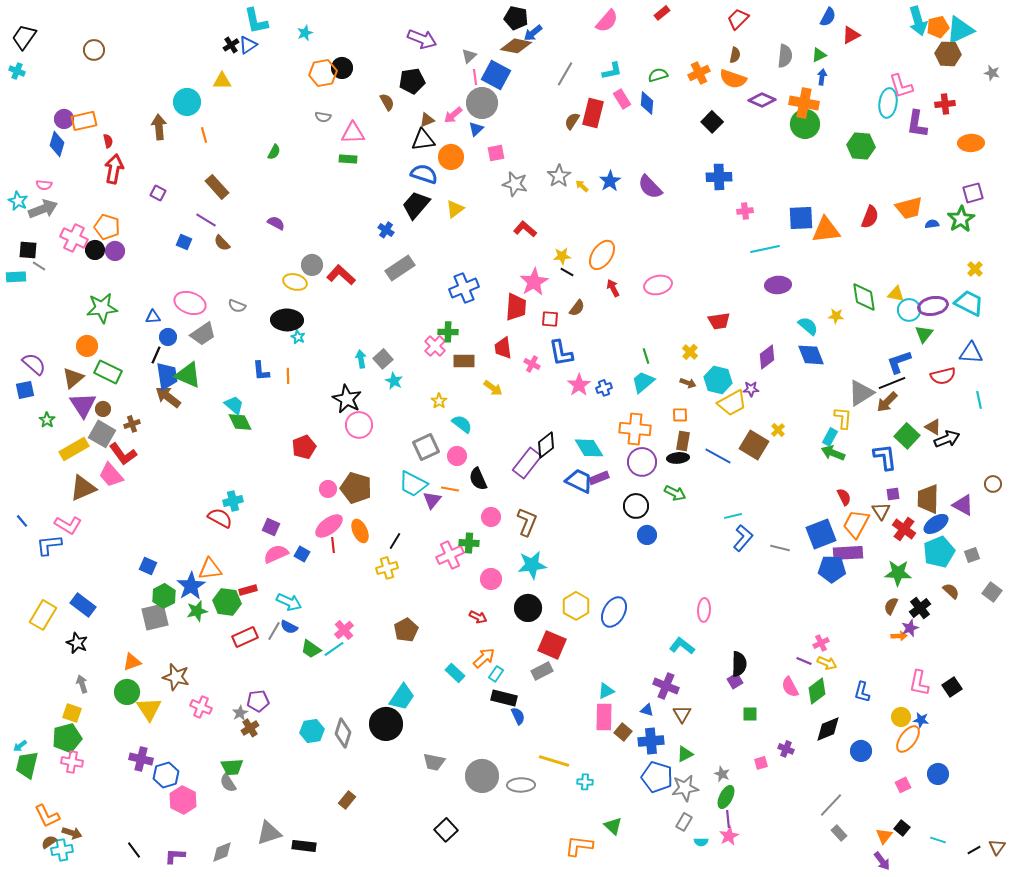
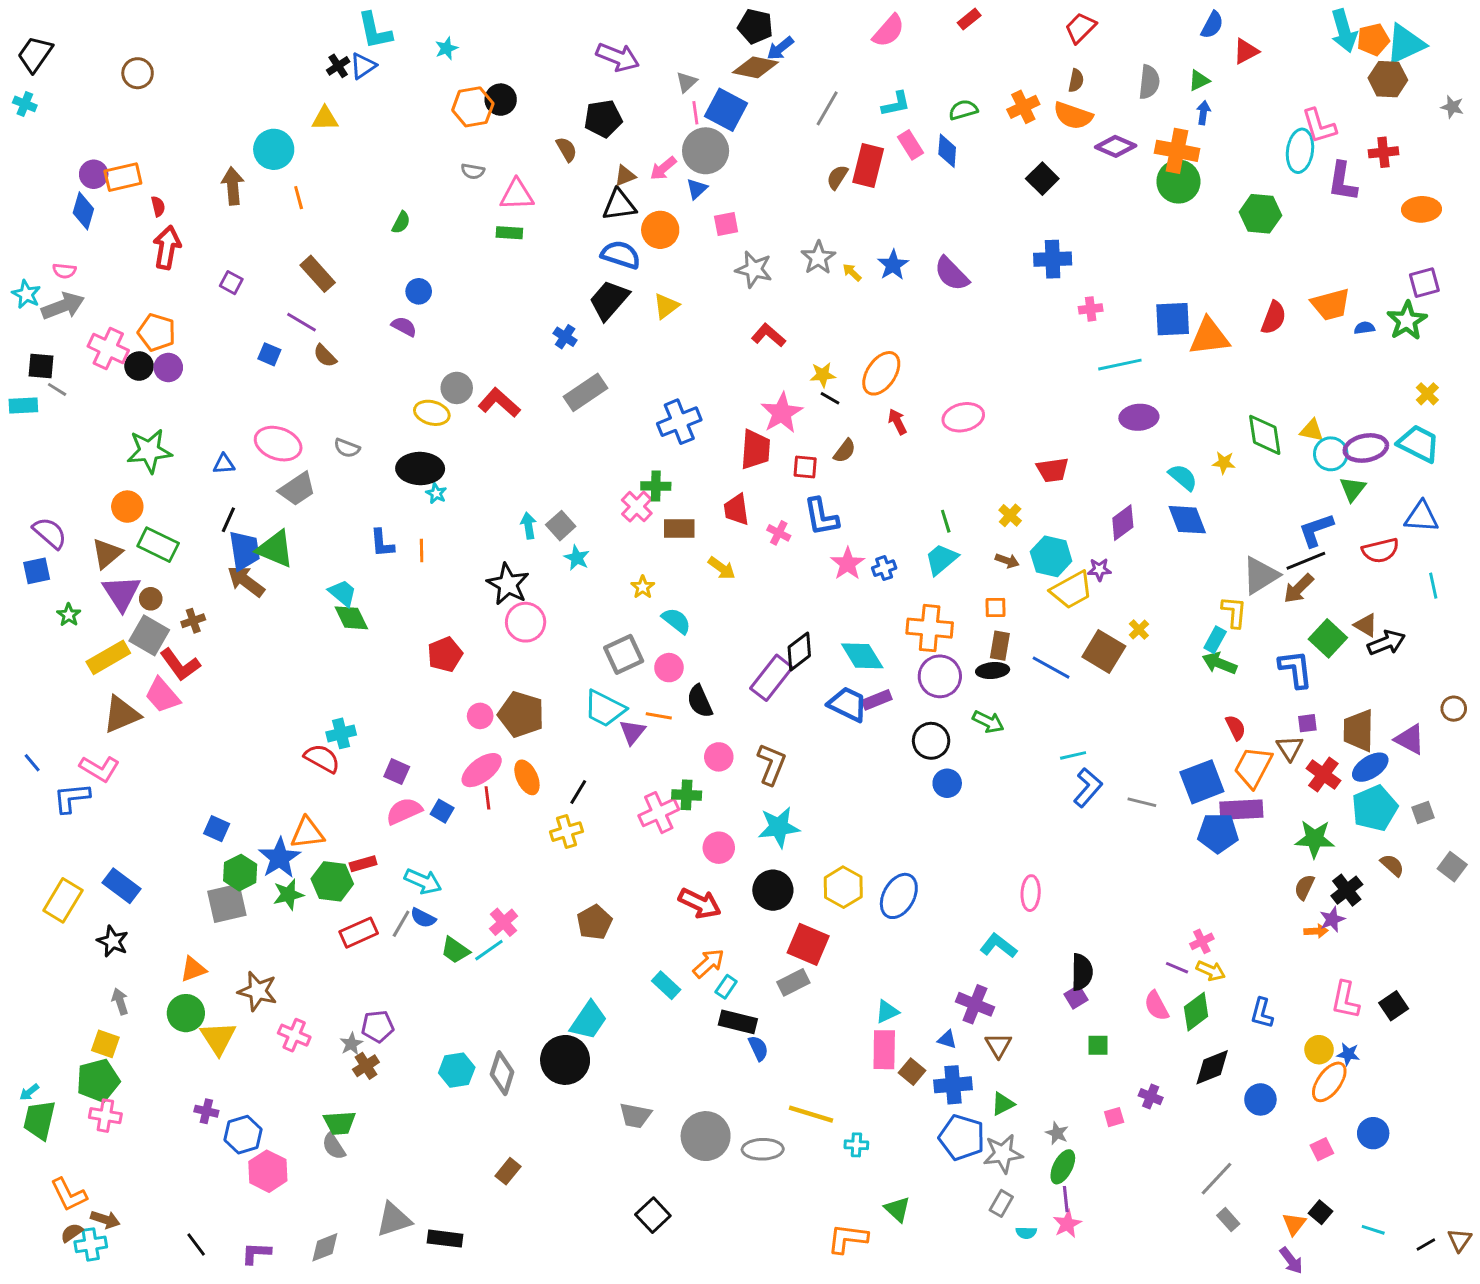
blue circle: (168, 337) -> (419, 291), moved
red arrow: (478, 617) -> (700, 903), size x1.6
purple cross: (141, 759) -> (206, 1111), size x0.7

